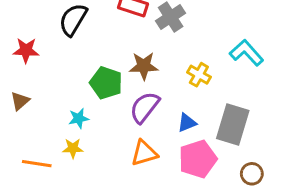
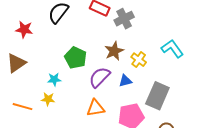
brown star: (144, 66) -> (114, 51), moved, turned -30
brown triangle: (20, 101) -> (16, 63), size x1.5
blue triangle: (187, 123) -> (125, 81), moved

